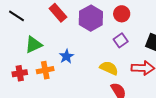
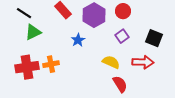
green triangle: (34, 45) -> (33, 32), moved
blue star: (66, 56) -> (78, 40), moved
red cross: (20, 73) -> (27, 67), size x1.6

